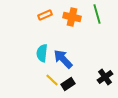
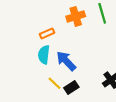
orange rectangle: (45, 15) -> (47, 33), moved
orange cross: (72, 17) -> (76, 16), turned -30

